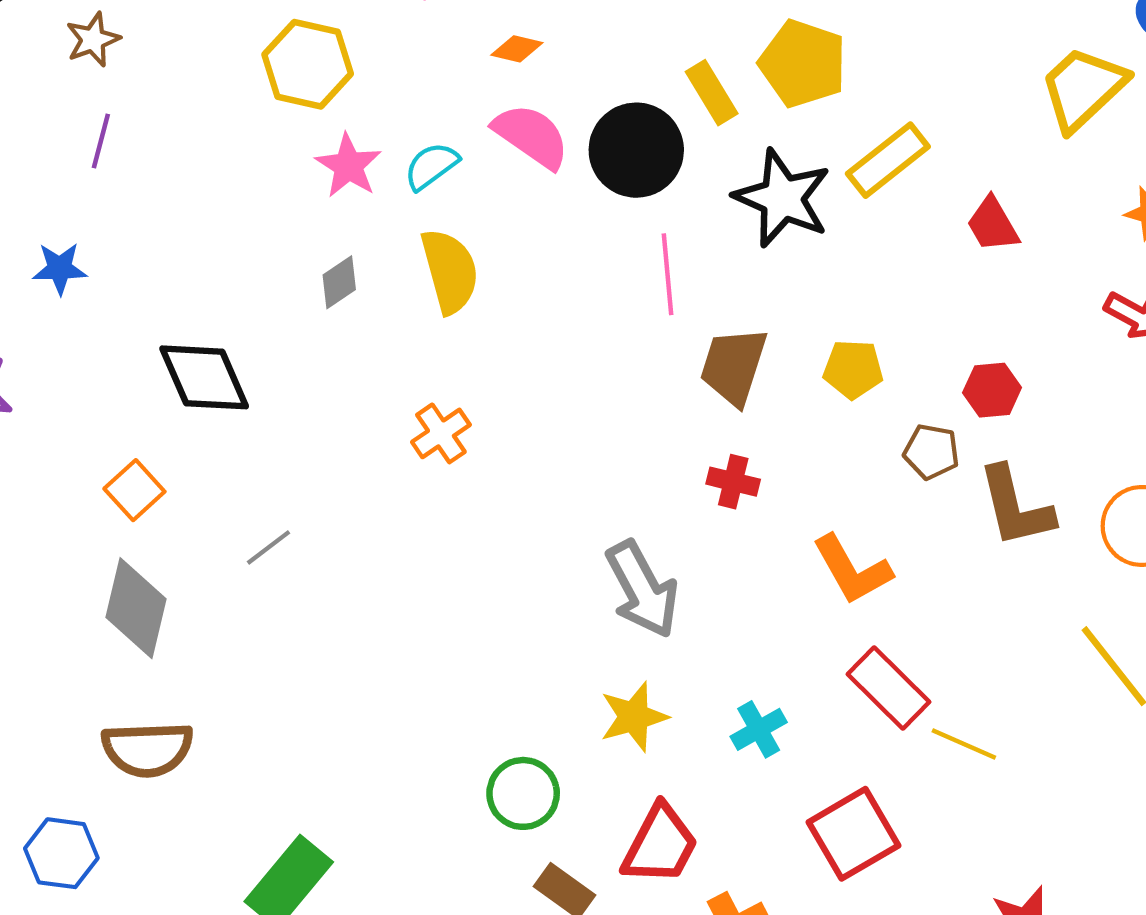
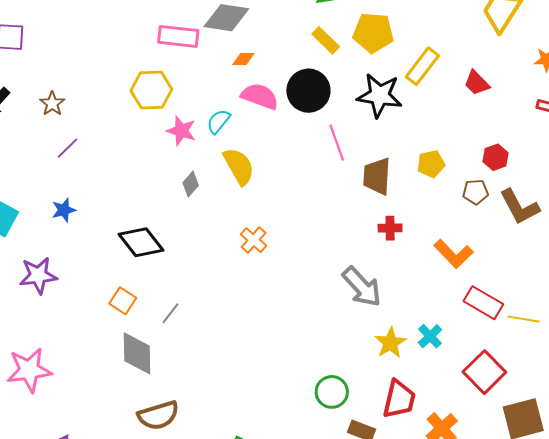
yellow rectangle: (712, 93) -> (326, 40), moved
purple line: (101, 141) -> (68, 148), turned 45
gray line: (268, 547) -> (170, 313), moved
yellow star: (634, 717) -> (390, 343), moved

